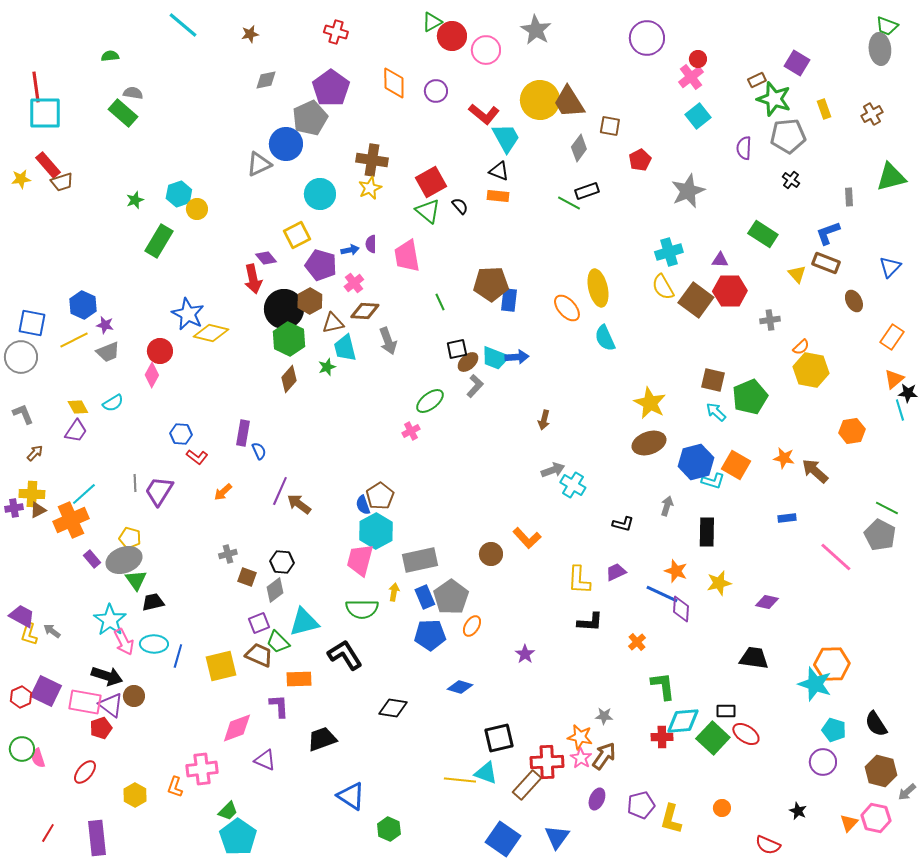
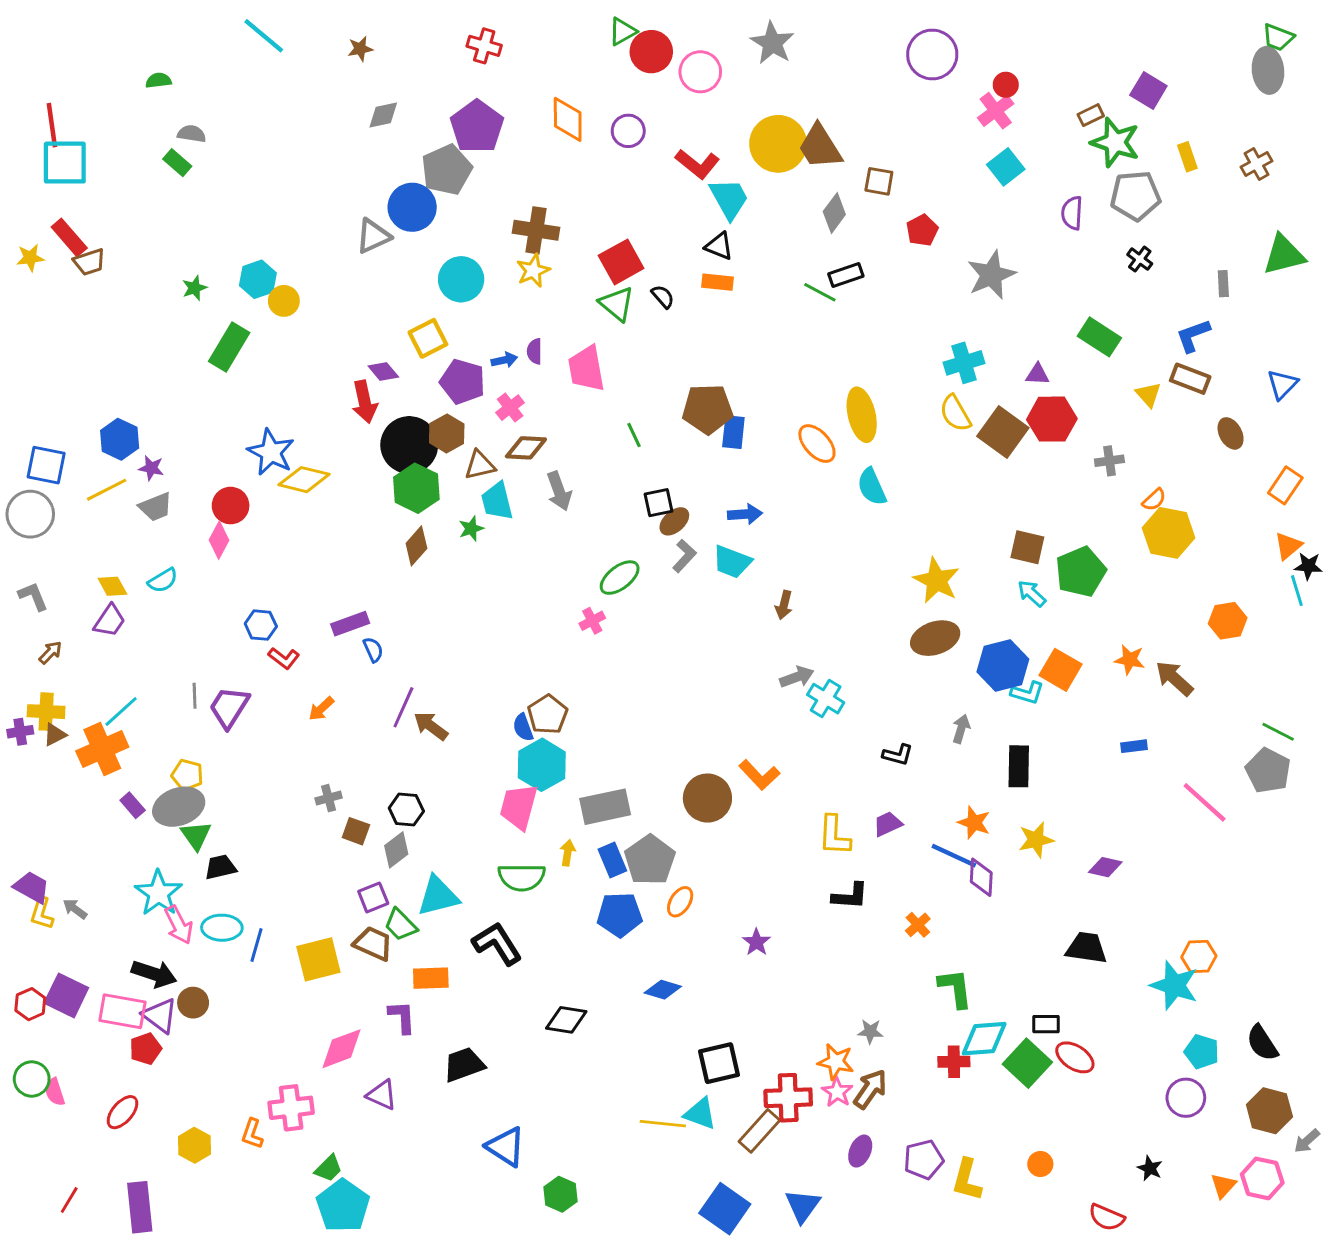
green rectangle: (123, 113) -> (177, 163), size x0.7
cyan trapezoid: (495, 358) -> (732, 562), moved
purple rectangle: (243, 433) -> (350, 624), turned 60
brown circle: (491, 554) -> (707, 798), size x1.4
orange hexagon: (832, 664) -> (1199, 957), size x0.7

